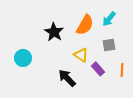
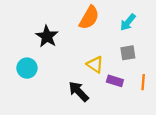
orange semicircle: (85, 25) -> (89, 18), moved
black star: (54, 32) -> (47, 36), moved
purple rectangle: (98, 69) -> (115, 81), turned -32

